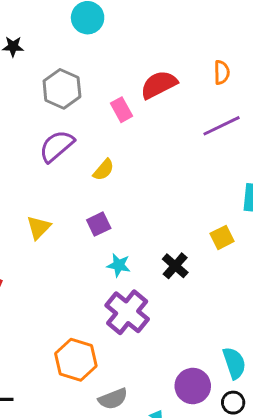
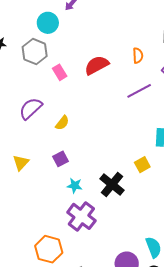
gray hexagon: (62, 89) -> (35, 52), moved
pink rectangle: (122, 110) -> (60, 72), moved
black cross: (175, 266) -> (112, 185), size x1.4

